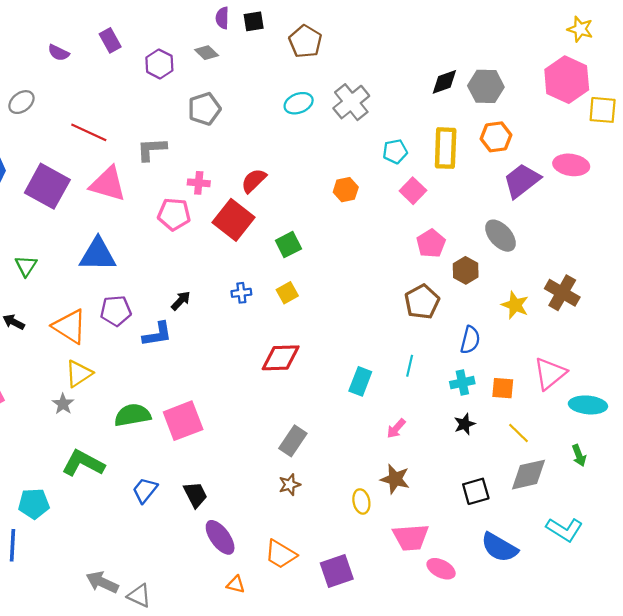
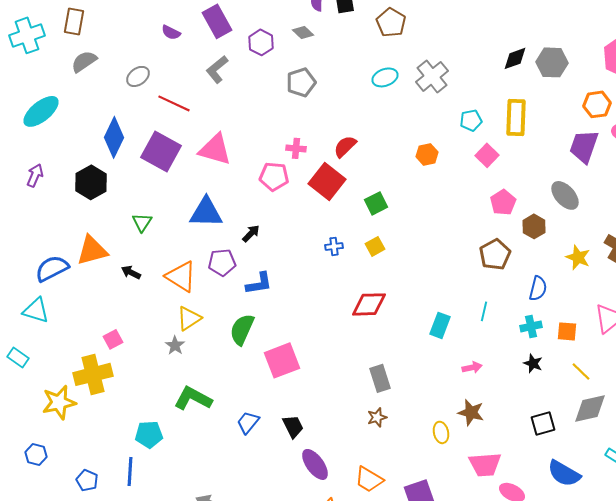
purple rectangle: (110, 40) -> (217, 21), size x1.5
red line: (89, 132) -> (174, 103), moved
orange hexagon: (496, 137) -> (597, 104), moved
gray L-shape: (152, 149) -> (217, 69), moved, turned -36
purple trapezoid: (522, 181) -> (584, 146), turned -33
black arrow: (181, 301) -> (251, 233), moved
green semicircle: (133, 415) -> (242, 329), moved, turned -56
black star: (465, 424) -> (533, 363), turned -30
pink arrow: (396, 429) -> (472, 367), turned -144
gray rectangle: (293, 441) -> (380, 378), turned -52

